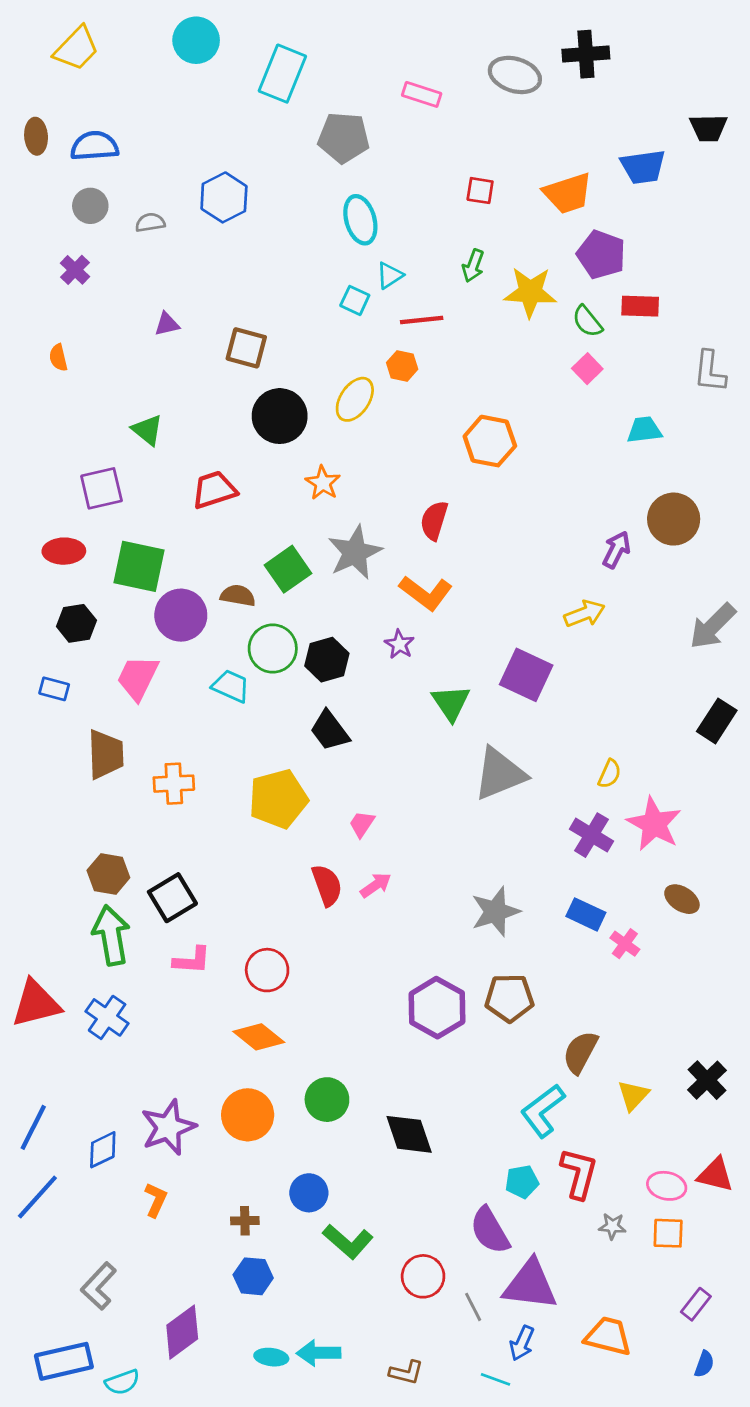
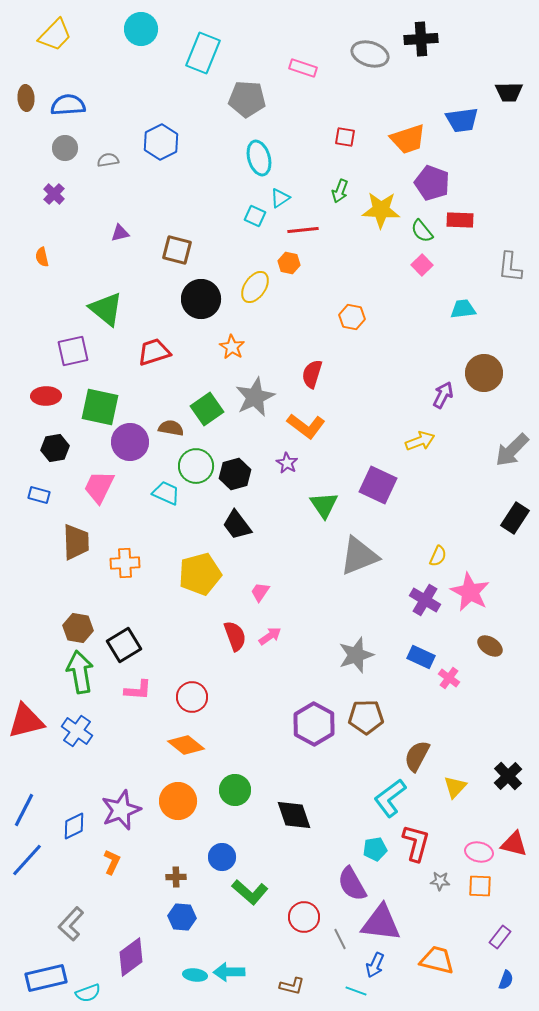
green triangle: (147, 430) -> (106, 309), size x1.5
orange hexagon: (490, 441) -> (352, 317), size x0.7

